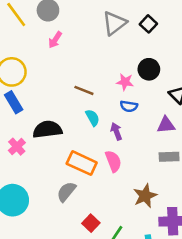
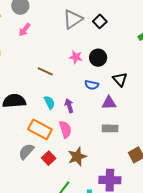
pink star: (125, 82) -> (76, 57), moved
blue semicircle: (129, 106) -> (92, 85), moved
cyan semicircle: (93, 118) -> (49, 102), moved
brown star: (145, 196) -> (77, 157), moved
red square: (91, 223) -> (49, 158), moved

